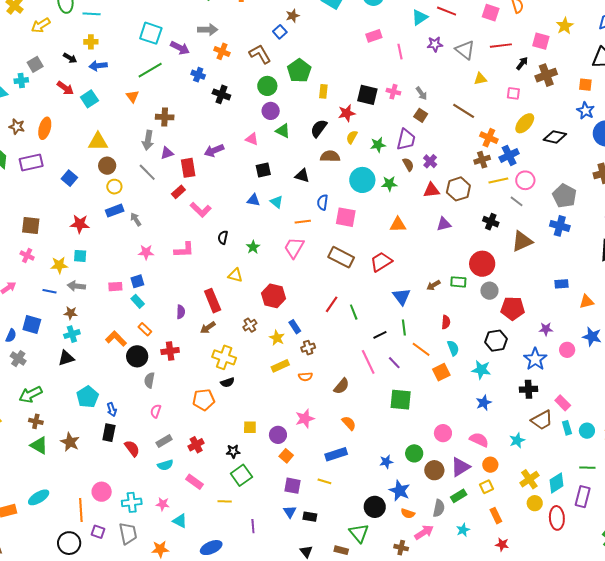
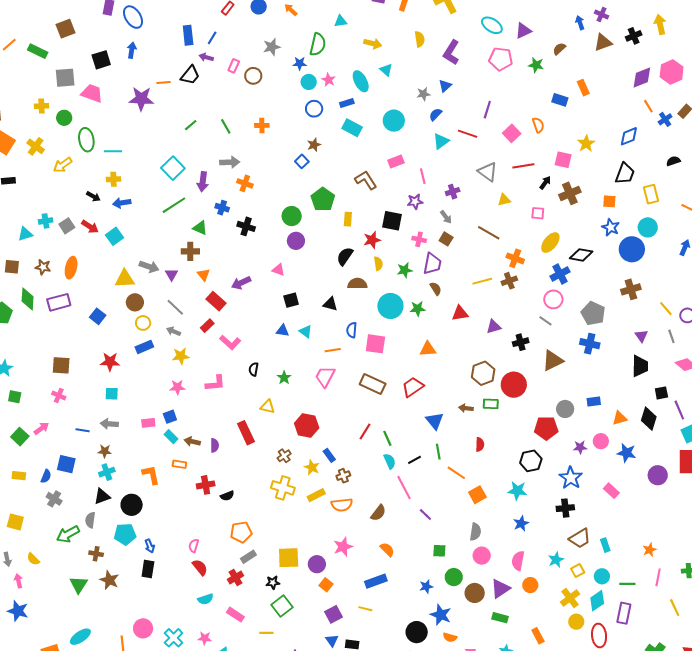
pink square: (491, 13) -> (512, 133), turned 30
cyan square: (151, 33) -> (173, 168), turned 30
purple star: (435, 44) -> (415, 202), moved
purple arrow: (180, 48) -> (203, 182), turned 72
brown L-shape: (260, 54) -> (366, 180), moved
gray square: (35, 64) -> (67, 226), moved
pink cross: (393, 92) -> (419, 239), moved
orange triangle: (132, 96) -> (204, 275), moved
green triangle: (283, 131) -> (200, 228), moved
yellow semicircle: (352, 137) -> (378, 264), turned 144
gray arrow: (148, 140) -> (149, 267), moved, turned -78
purple triangle: (167, 153) -> (172, 274), moved, turned -40
blue cross: (509, 155) -> (560, 274), moved
purple cross: (430, 161) -> (453, 192), moved, turned 32
red rectangle: (188, 168) -> (216, 301), turned -36
yellow line: (498, 181) -> (482, 281), moved
brown hexagon: (458, 189) -> (483, 373), moved
gray arrow: (136, 219) -> (174, 331), moved, turned -32
black cross: (491, 222) -> (521, 342), turned -35
purple triangle: (444, 224) -> (494, 327), moved
yellow star: (59, 265) -> (181, 356), moved
brown arrow: (433, 285) -> (466, 408), turned 40
gray circle: (489, 291) -> (565, 409), moved
brown arrow: (208, 328) -> (192, 442), moved, turned 49
orange rectangle: (145, 329) -> (179, 464), turned -32
orange L-shape: (116, 339) -> (151, 475), turned 35
cyan semicircle: (453, 348) -> (390, 461), moved
pink circle: (567, 350) -> (601, 441), moved
black circle: (137, 356) -> (132, 505), moved
yellow cross: (224, 357) -> (283, 488), moved
purple line: (394, 363) -> (425, 514), moved
orange semicircle: (305, 377) -> (342, 505), size x1.5
gray semicircle: (149, 380) -> (90, 520), moved
black semicircle: (227, 382) -> (227, 496), moved
cyan pentagon: (88, 397) -> (125, 534), turned 30
green square: (401, 400) -> (439, 551), moved, size x0.6
pink rectangle: (563, 403) -> (611, 491), moved
brown cross: (36, 421) -> (96, 554), moved
yellow square: (250, 427) -> (289, 558), size x1.6
cyan circle: (587, 431) -> (602, 576), moved
pink semicircle: (479, 440) -> (518, 561), turned -102
gray rectangle: (164, 441) -> (248, 557), moved
green triangle: (39, 445) -> (79, 585), turned 36
red semicircle: (132, 448) -> (200, 567), moved
purple square: (293, 486) -> (334, 614), turned -36
yellow square: (487, 487) -> (578, 571), moved
green rectangle: (459, 496) -> (500, 618), turned 49
cyan cross: (132, 502) -> (174, 638), turned -36
gray semicircle: (439, 508) -> (475, 532), moved

